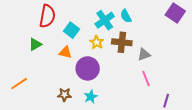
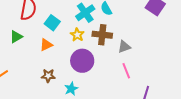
orange triangle: (65, 52) -> (46, 45), turned -40
purple circle: (88, 68) -> (82, 61), moved
brown star: (64, 95) -> (48, 76), moved

